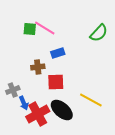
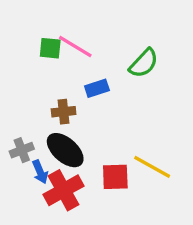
green semicircle: (99, 33) -> (144, 63), moved
red square: (56, 82) -> (115, 177), moved
black ellipse: (62, 110) -> (65, 150), moved

